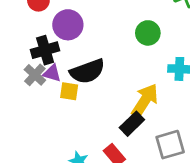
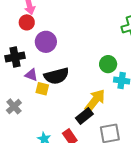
green circle: (148, 33) -> (108, 64), moved
black cross: (45, 50) -> (15, 57), moved
gray cross: (35, 75) -> (14, 106), moved

